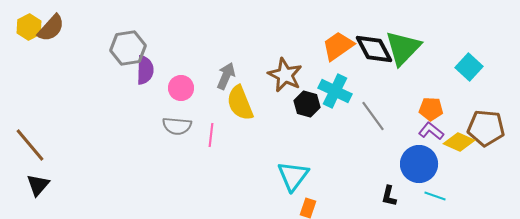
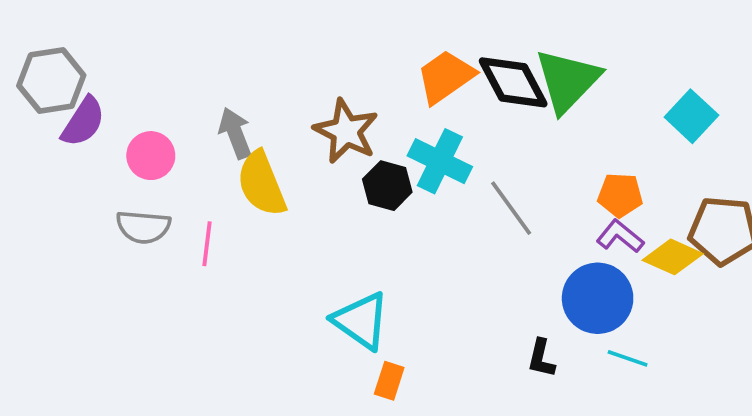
purple semicircle: (145, 70) -> (83, 122), turned 32
gray arrow: (226, 76) -> (235, 133), turned -44
cyan triangle: (293, 176) -> (361, 321), turned -32

